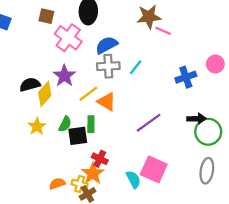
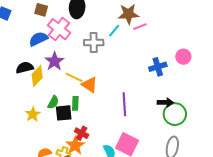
pink line: (163, 31) -> (140, 27), turned -48
blue semicircle: (107, 45) -> (38, 39), moved
gray cross: (108, 66) -> (94, 43), moved
cyan line: (136, 67) -> (114, 31), moved
yellow line: (88, 94) -> (74, 77), turned 60
purple line: (149, 123) -> (124, 104), turned -60
yellow star: (37, 126) -> (33, 114), moved

